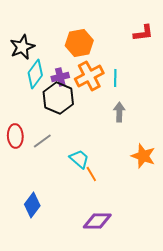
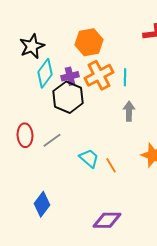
orange line: (91, 174) -> (111, 165), moved

